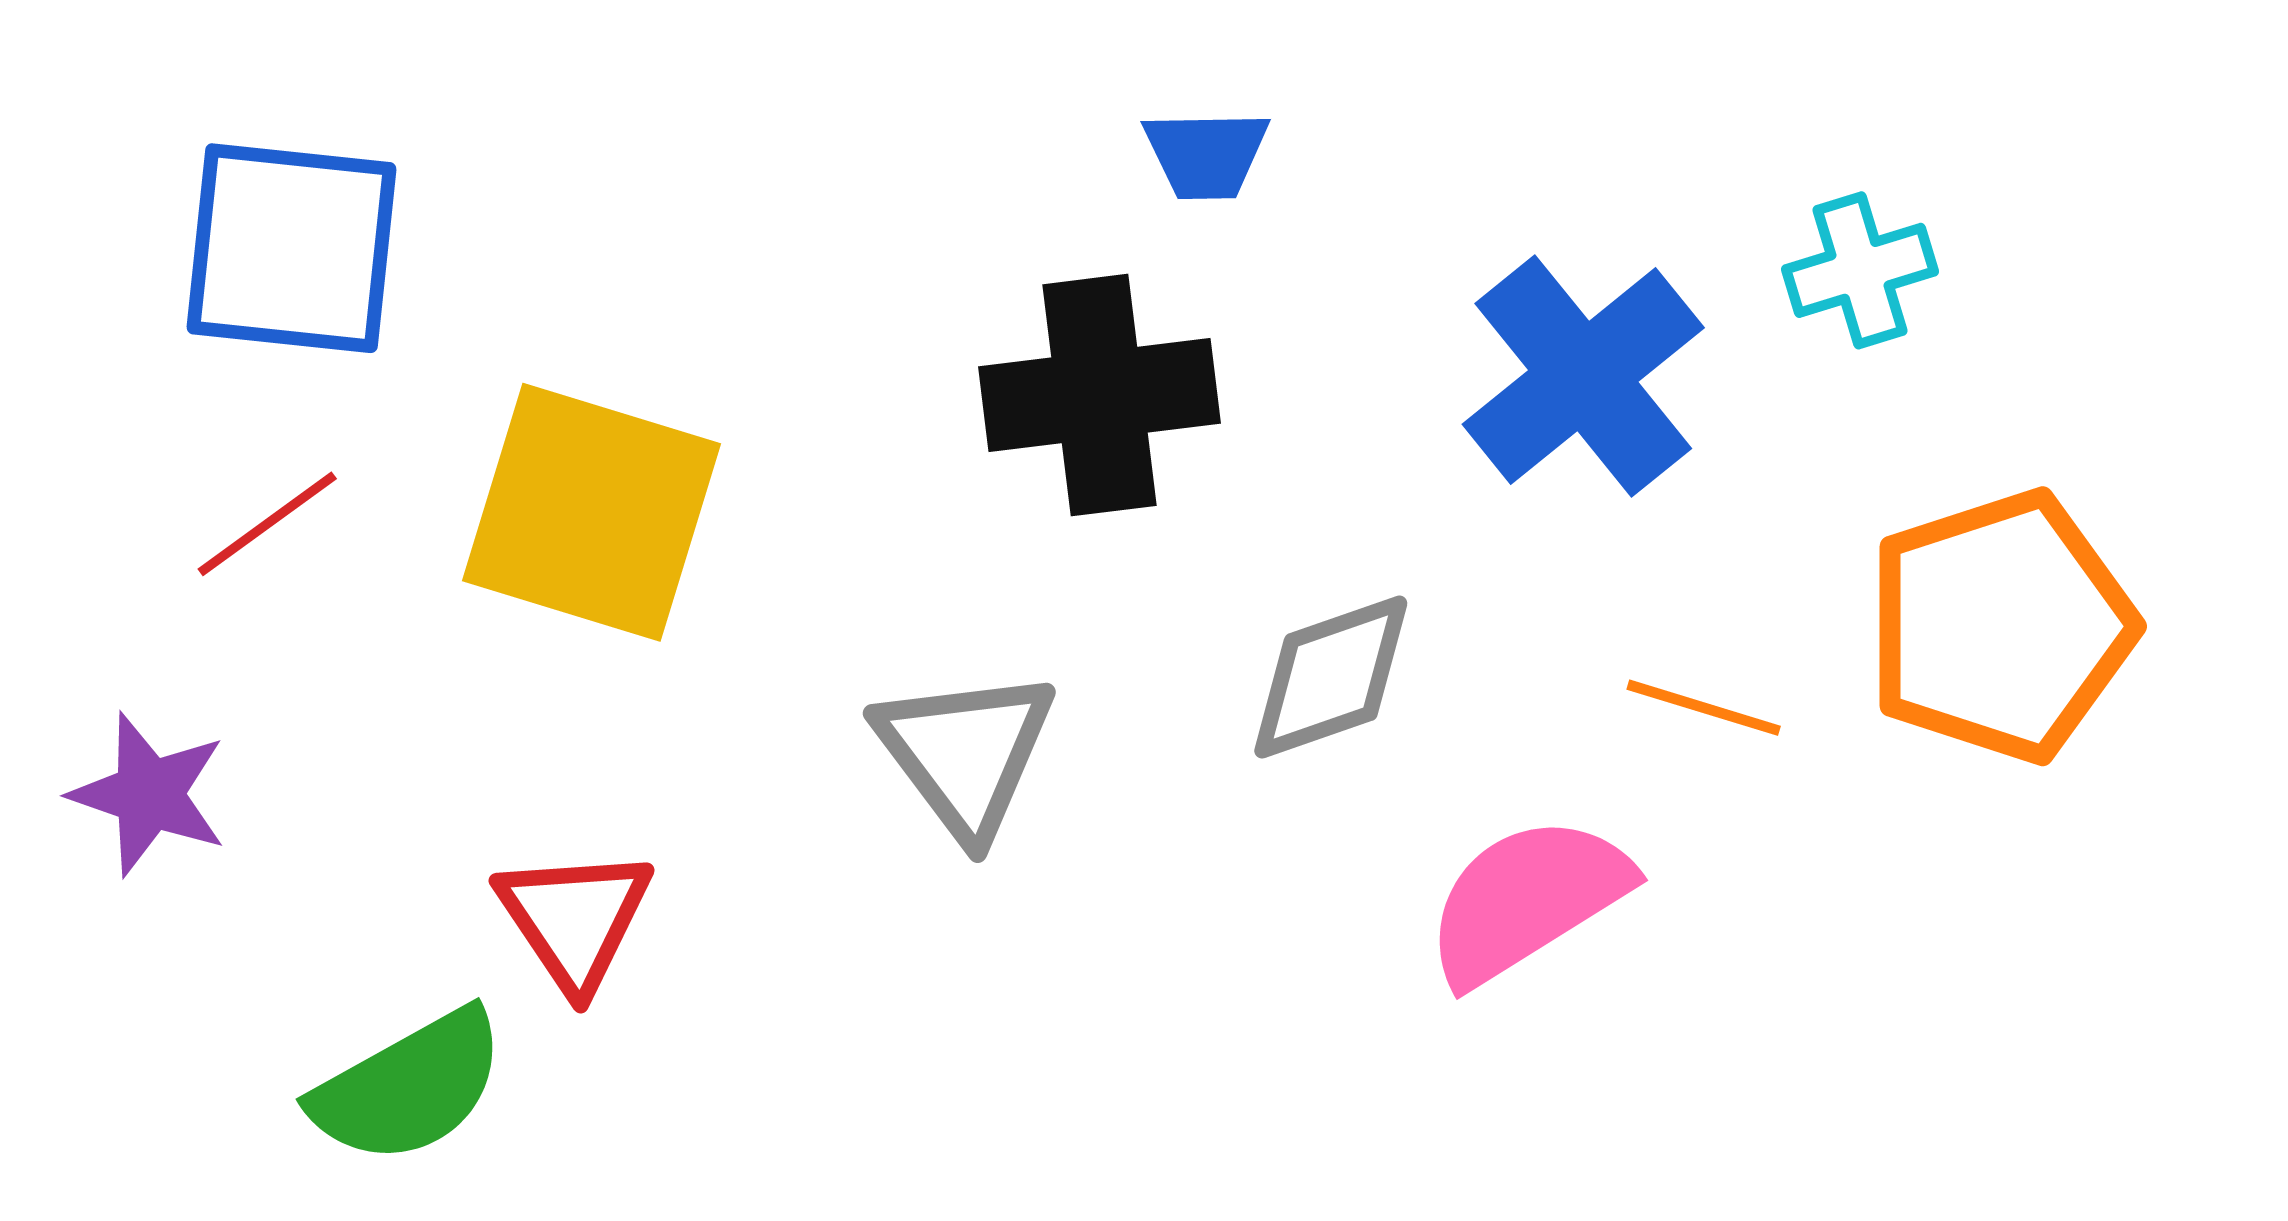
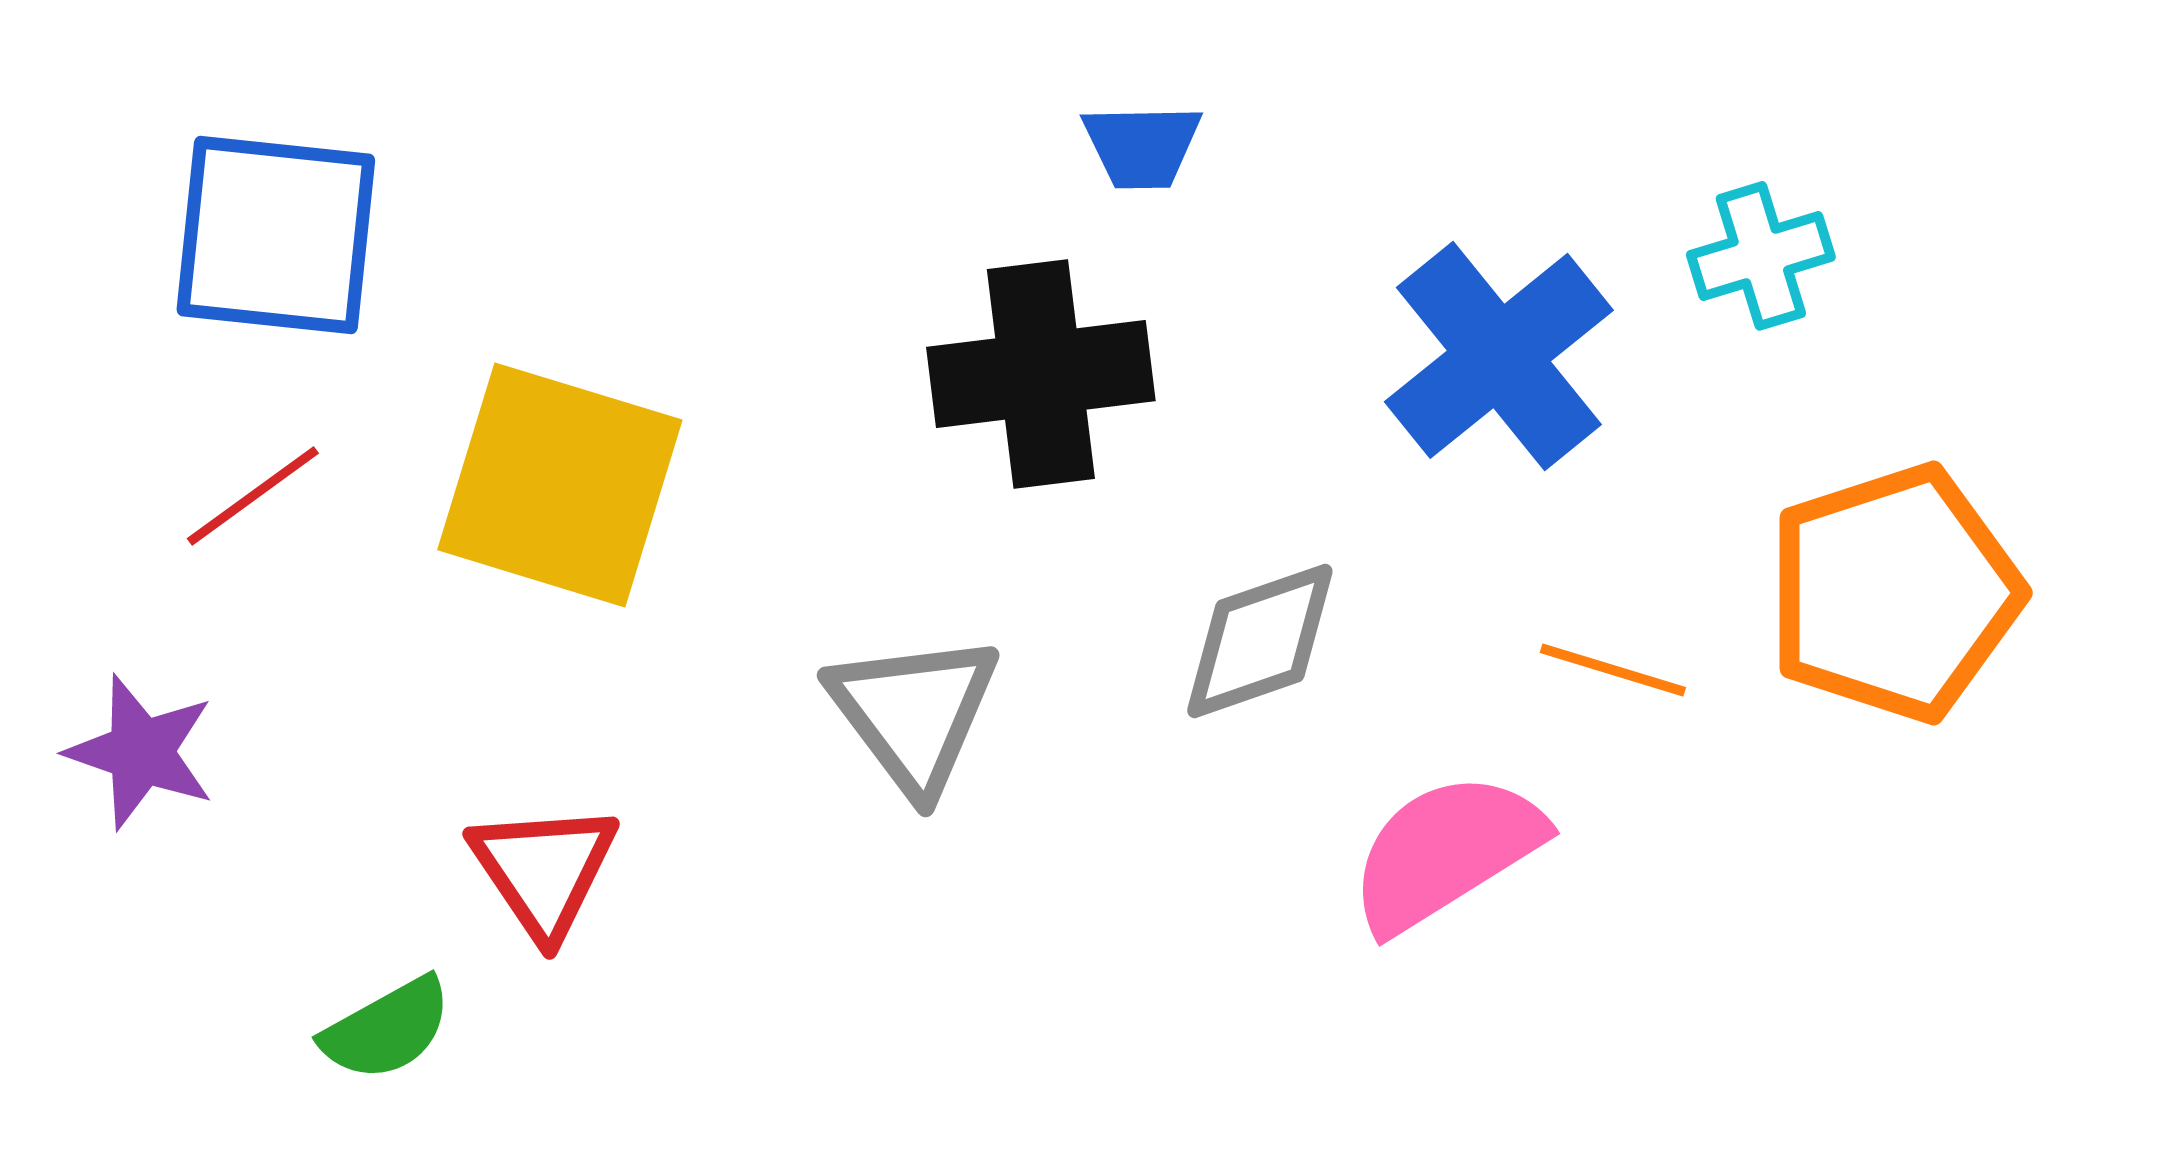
green semicircle: (409, 1087) -> (387, 1029), size x0.7

